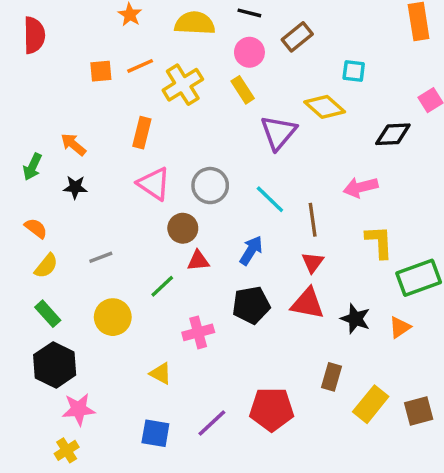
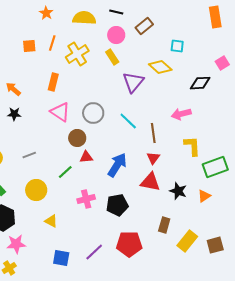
orange line: (140, 66) -> (52, 43), turned -49
blue arrow: (251, 250) -> (117, 165), moved, size x1.4
black pentagon: (251, 305) -> (117, 205), moved
yellow triangle: (161, 373) -> (51, 221), moved

